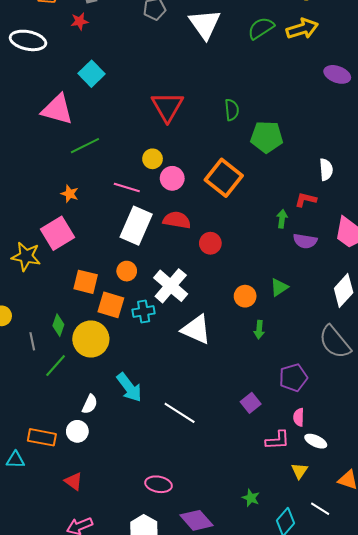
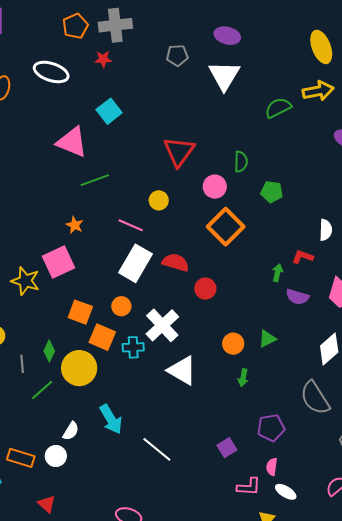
green semicircle: (261, 28) -> (278, 108), moved
green pentagon: (267, 137) -> (272, 192), size x0.7
pink circle: (172, 178) -> (215, 187), moved

